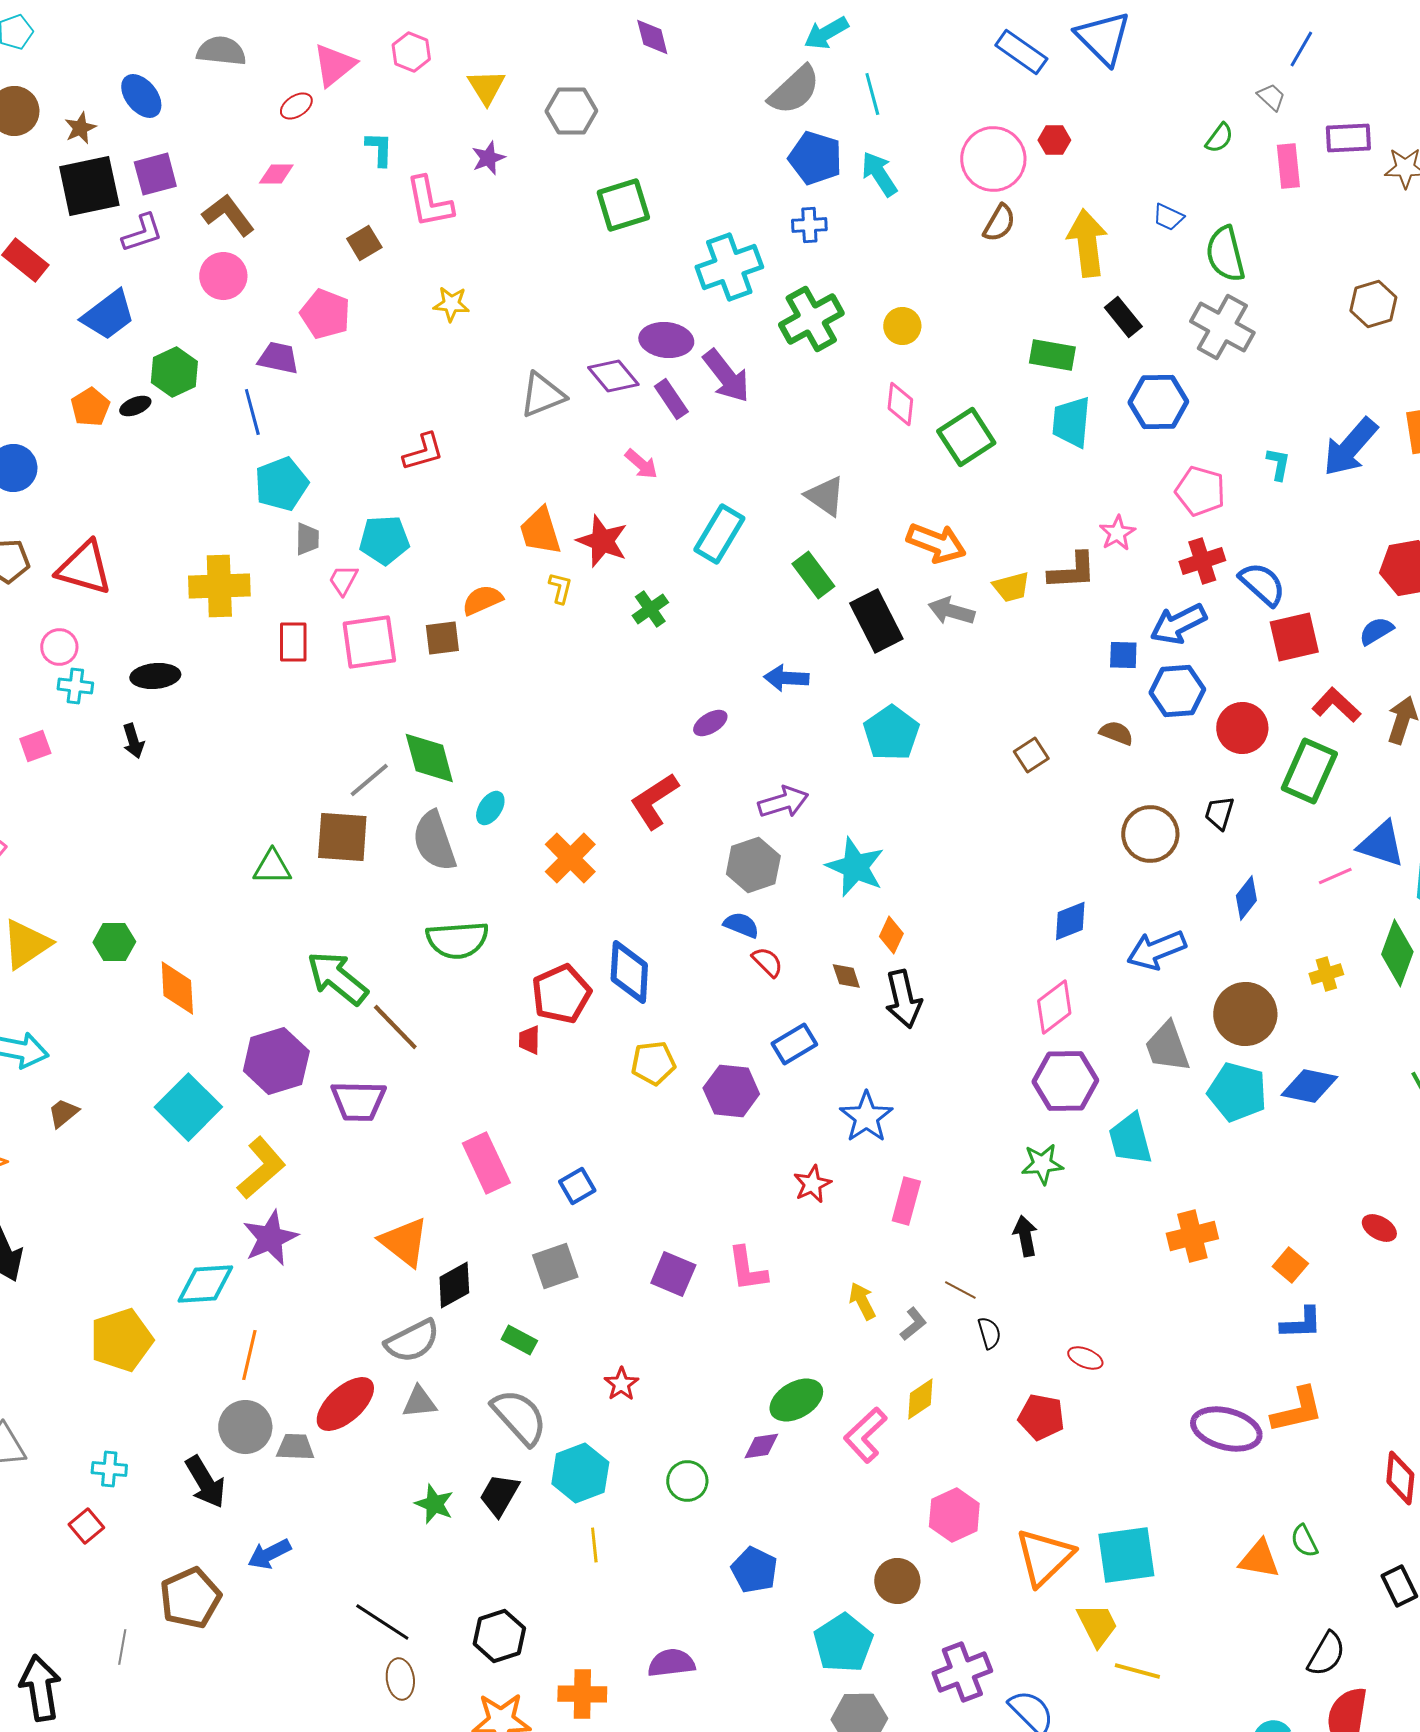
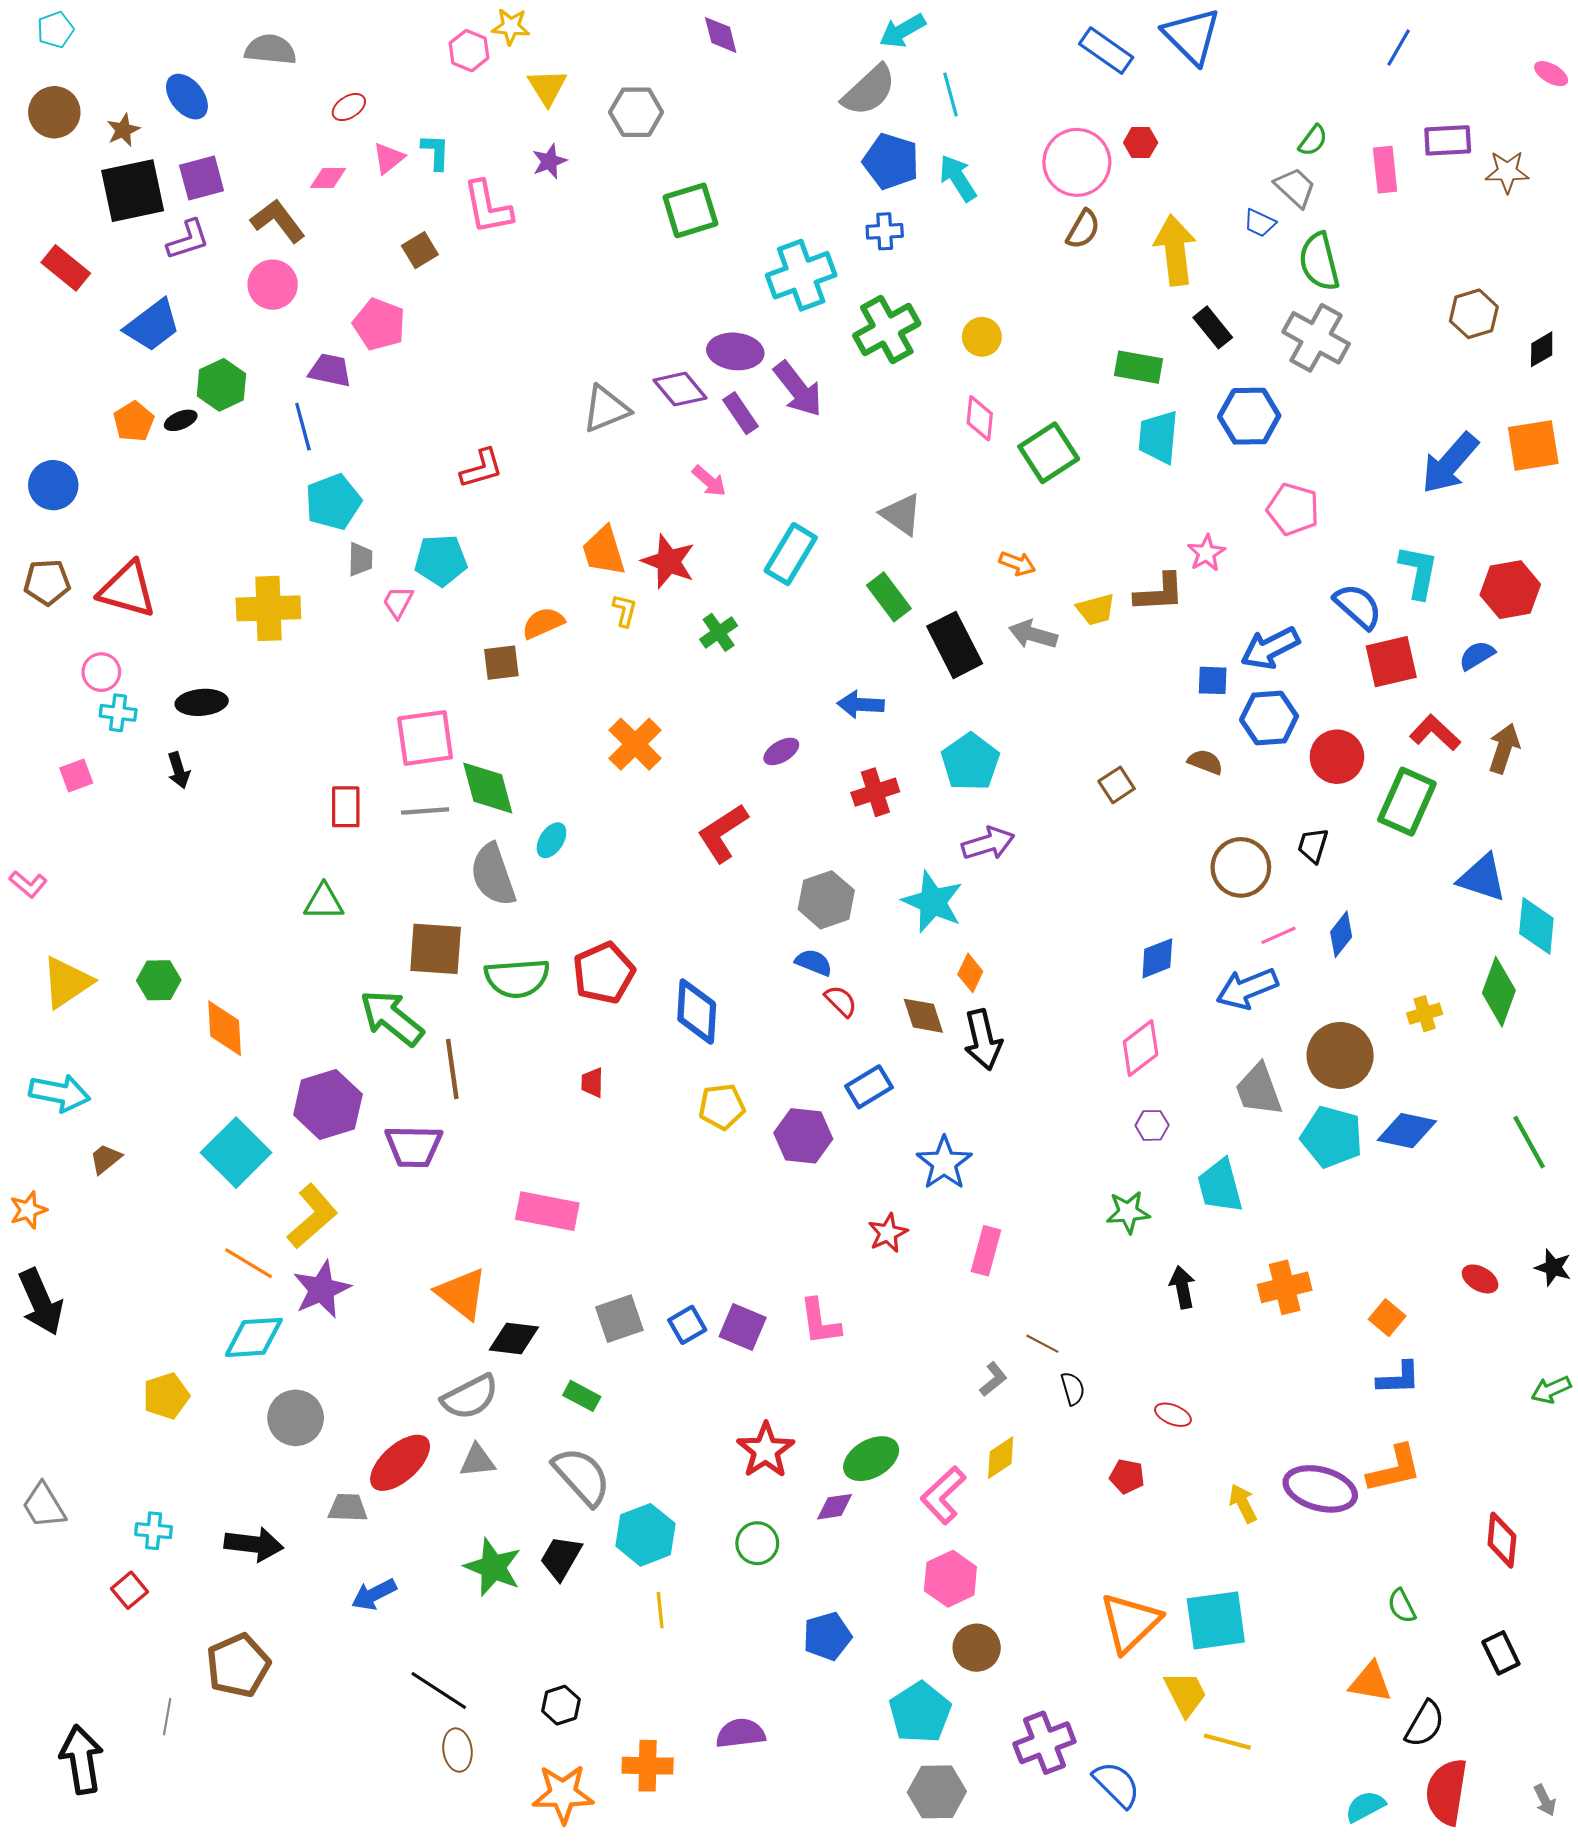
pink triangle: (334, 65) -> (389, 158), moved, size x0.7
gray trapezoid: (1271, 97) -> (1295, 187), moved, size x1.4
yellow star: (451, 304) -> (511, 27), moved
cyan L-shape: (1278, 464) -> (1418, 572), moved, size x1.6
orange arrow: (936, 543) -> (1017, 563), size x0.6
red cross: (1202, 561) -> (875, 792), moved
red rectangle: (293, 642) -> (346, 807), moved
pink square: (369, 642) -> (425, 738), moved
gray line: (369, 780) -> (425, 811), turned 36
purple arrow: (783, 802) -> (988, 843), moved
brown square: (342, 837) -> (436, 949), moved
orange cross: (570, 858) -> (635, 744), moved
pink line: (1335, 876) -> (1278, 935), moved
brown diamond: (846, 976) -> (923, 1016), size x1.4
red pentagon: (561, 994) -> (604, 973), moved
brown line: (395, 1027) -> (452, 1069), turned 36
purple hexagon: (1065, 1081) -> (1152, 1125), size x0.5
pink rectangle: (486, 1163) -> (547, 1211), turned -54
blue square: (577, 1186) -> (687, 1325), moved
black arrow: (1025, 1236) -> (1182, 1287), moved
black diamond: (454, 1285) -> (514, 1338), turned 36
yellow arrow: (862, 1301) -> (1243, 1504), moved
yellow pentagon: (121, 1340) -> (166, 1396), size x0.7
orange line: (249, 1355) -> (249, 1263), moved, turned -72
red star: (621, 1384) -> (766, 1450), moved, size x1.6
red pentagon: (1041, 1417) -> (1127, 1476), size x0.7
gray circle: (245, 1427) -> (296, 1418), moved
black arrow: (205, 1482) -> (254, 1544), turned -52
green star: (434, 1504) -> (493, 1567), size x1.4
pink hexagon: (954, 1515) -> (950, 1579), moved
blue arrow: (269, 1554) -> (374, 1594), moved
orange triangle: (1259, 1559) -> (1370, 1682), moved
blue pentagon: (754, 1570) -> (827, 1636), turned 30
black hexagon: (499, 1636) -> (561, 1705), size x0.7

